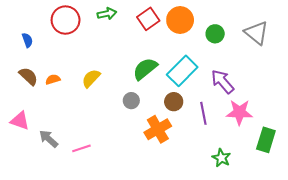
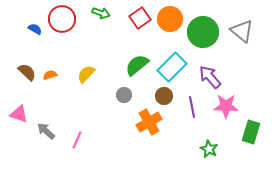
green arrow: (107, 14) -> (101, 13), turned 30
green circle: (215, 34) -> (203, 32), size x1.8
blue semicircle: (27, 40) -> (35, 29), moved, turned -40
pink line: (81, 148) -> (77, 140), turned -48

